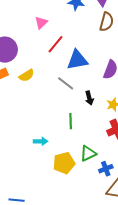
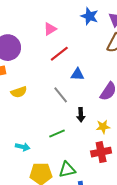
blue triangle: (77, 60) -> (77, 74), size x0.6
yellow semicircle: (27, 75) -> (19, 92), moved
green line: (71, 121) -> (57, 134), turned 56

